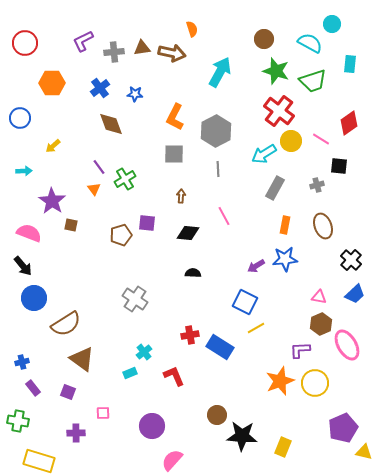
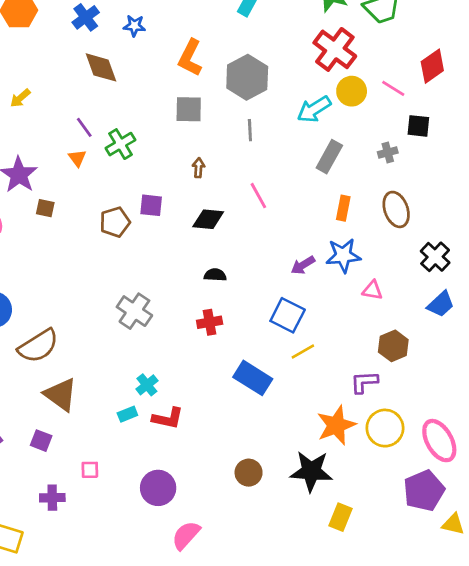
pink triangle: (319, 297) -> (372, 290), moved
red cross: (190, 335) -> (210, 322), moved
pink ellipse: (347, 345) -> (439, 441), moved
red L-shape: (174, 376) -> (168, 418), moved, turned 125
black star: (242, 436) -> (311, 471), moved

